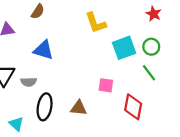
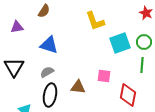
green line: (149, 73) -> (142, 65), turned 42
gray semicircle: (29, 82) -> (47, 72), moved, turned 152
brown triangle: (79, 108) -> (78, 87), moved

